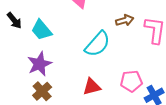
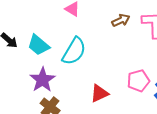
cyan semicircle: (97, 44) -> (74, 51), moved

